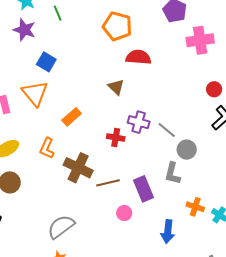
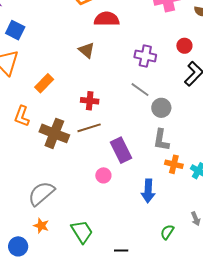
purple cross: (139, 122) -> (145, 56), moved
gray L-shape: (172, 173) -> (161, 140), moved
brown line: (108, 183) -> (89, 128), moved

